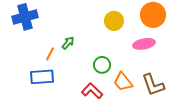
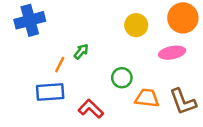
orange trapezoid: (123, 82) -> (147, 98), turned 135
red L-shape: (92, 91) -> (91, 109), moved

